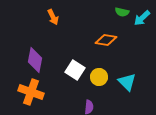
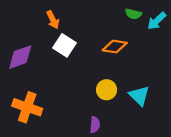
purple diamond: (35, 60) -> (20, 57), moved, turned 60
white square: (75, 70) -> (65, 45), moved

